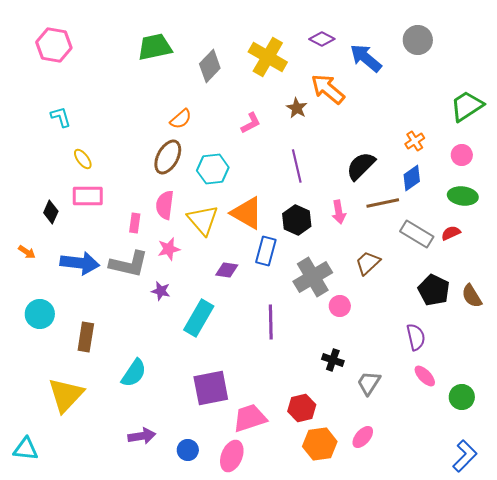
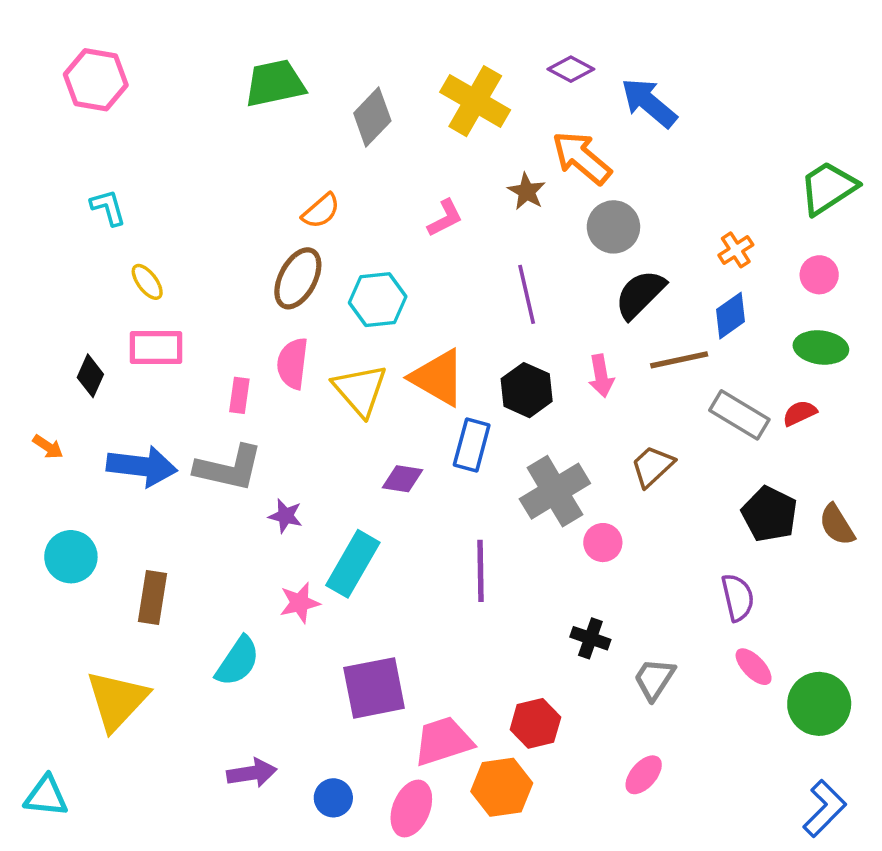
gray circle: (418, 40) -> (613, 227), moved
pink star: (169, 249) -> (300, 603), moved
green circle: (462, 397) -> (819, 704), size x1.4
orange hexagon: (320, 444) -> (502, 787), moved

